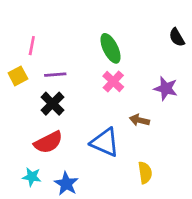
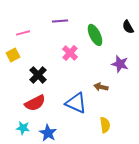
pink line: (32, 46) -> (23, 33), turned 64
green ellipse: (111, 48) -> (95, 35), moved
purple line: (55, 75) -> (60, 21), moved
pink cross: (113, 82) -> (70, 53), moved

